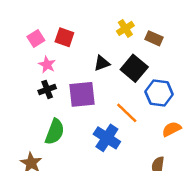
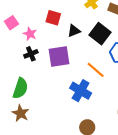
red square: (64, 37) -> (53, 18), moved
pink square: (36, 39) -> (11, 23), moved
green semicircle: (55, 132) -> (20, 88), moved

